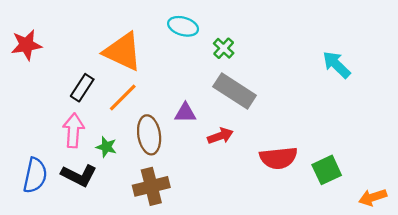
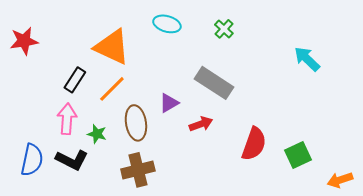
green cross: (224, 48) -> (224, 29), moved
purple triangle: (185, 113) -> (169, 103), turned -30
red semicircle: (278, 158) -> (254, 144), turned -64

